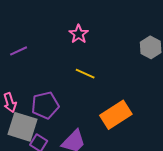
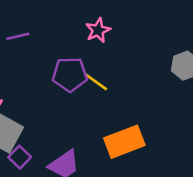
purple pentagon: (45, 105) -> (70, 74), moved

